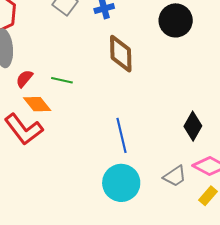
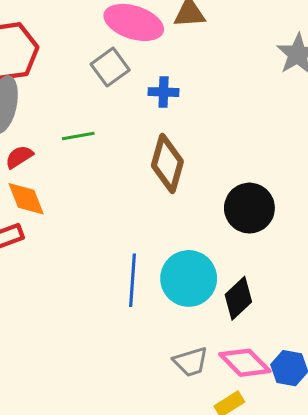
black circle: (176, 20) -> (249, 208), moved
green line: (62, 80) -> (78, 136), moved, turned -40
cyan circle: (121, 183) -> (189, 278), moved

